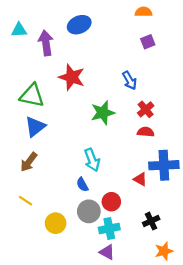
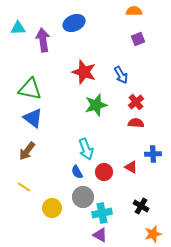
red star: (72, 77) -> (84, 72), moved
blue triangle: (35, 127) -> (33, 118), turned -45
blue cross: (164, 165) -> (153, 154), size x0.6
red circle: (111, 202) -> (104, 172), moved
black cross: (151, 221) -> (141, 206), turned -35

